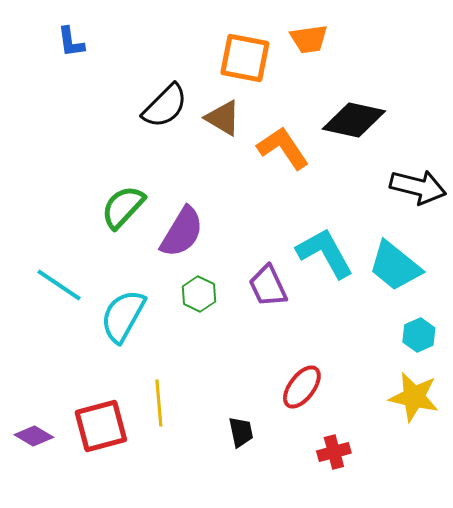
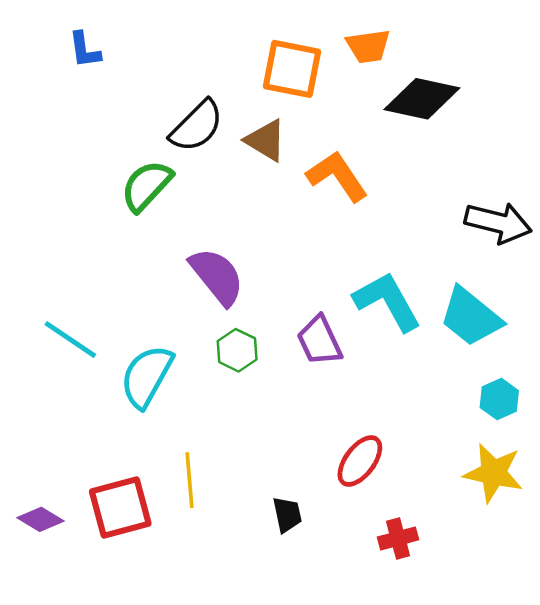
black diamond: (354, 120) -> (422, 99), moved
green semicircle: (123, 207) -> (147, 186), moved
purple semicircle: (182, 232) -> (217, 276), turned -70

